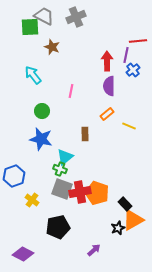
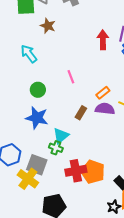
purple semicircle: (109, 86) -> (105, 109), moved, turned 96
pink line: (71, 91) -> (71, 77), moved, turned -32
brown rectangle: (85, 134) -> (81, 113), turned 32
gray square: (62, 189) -> (37, 165), moved
yellow cross: (32, 200) -> (28, 179), size x1.5

